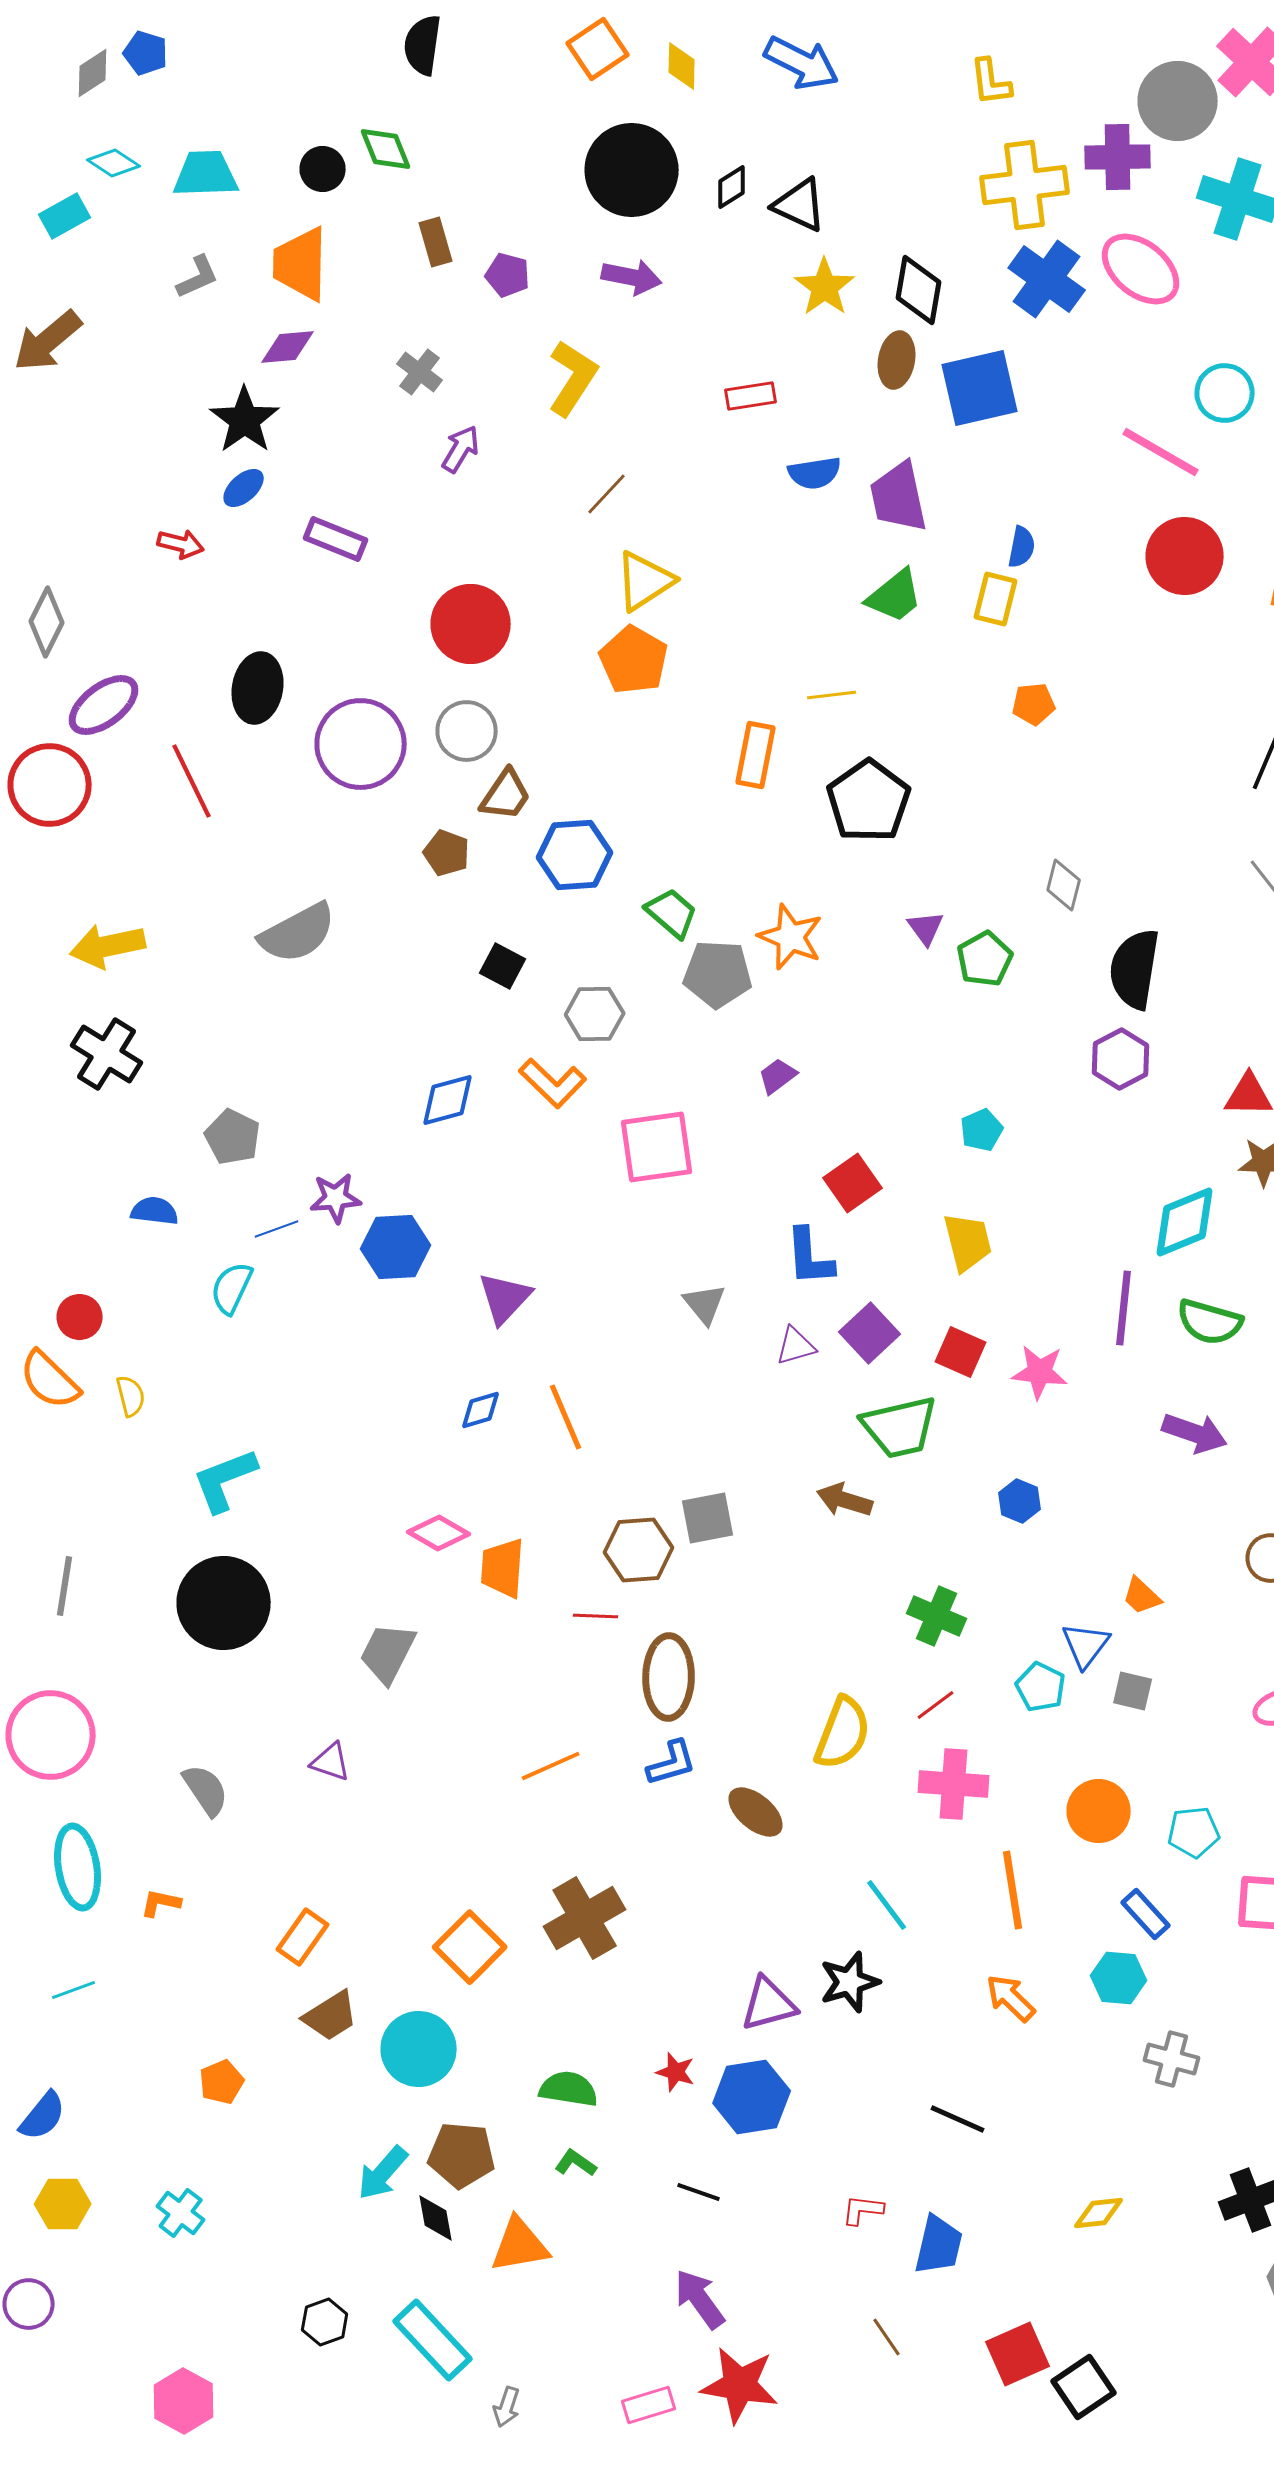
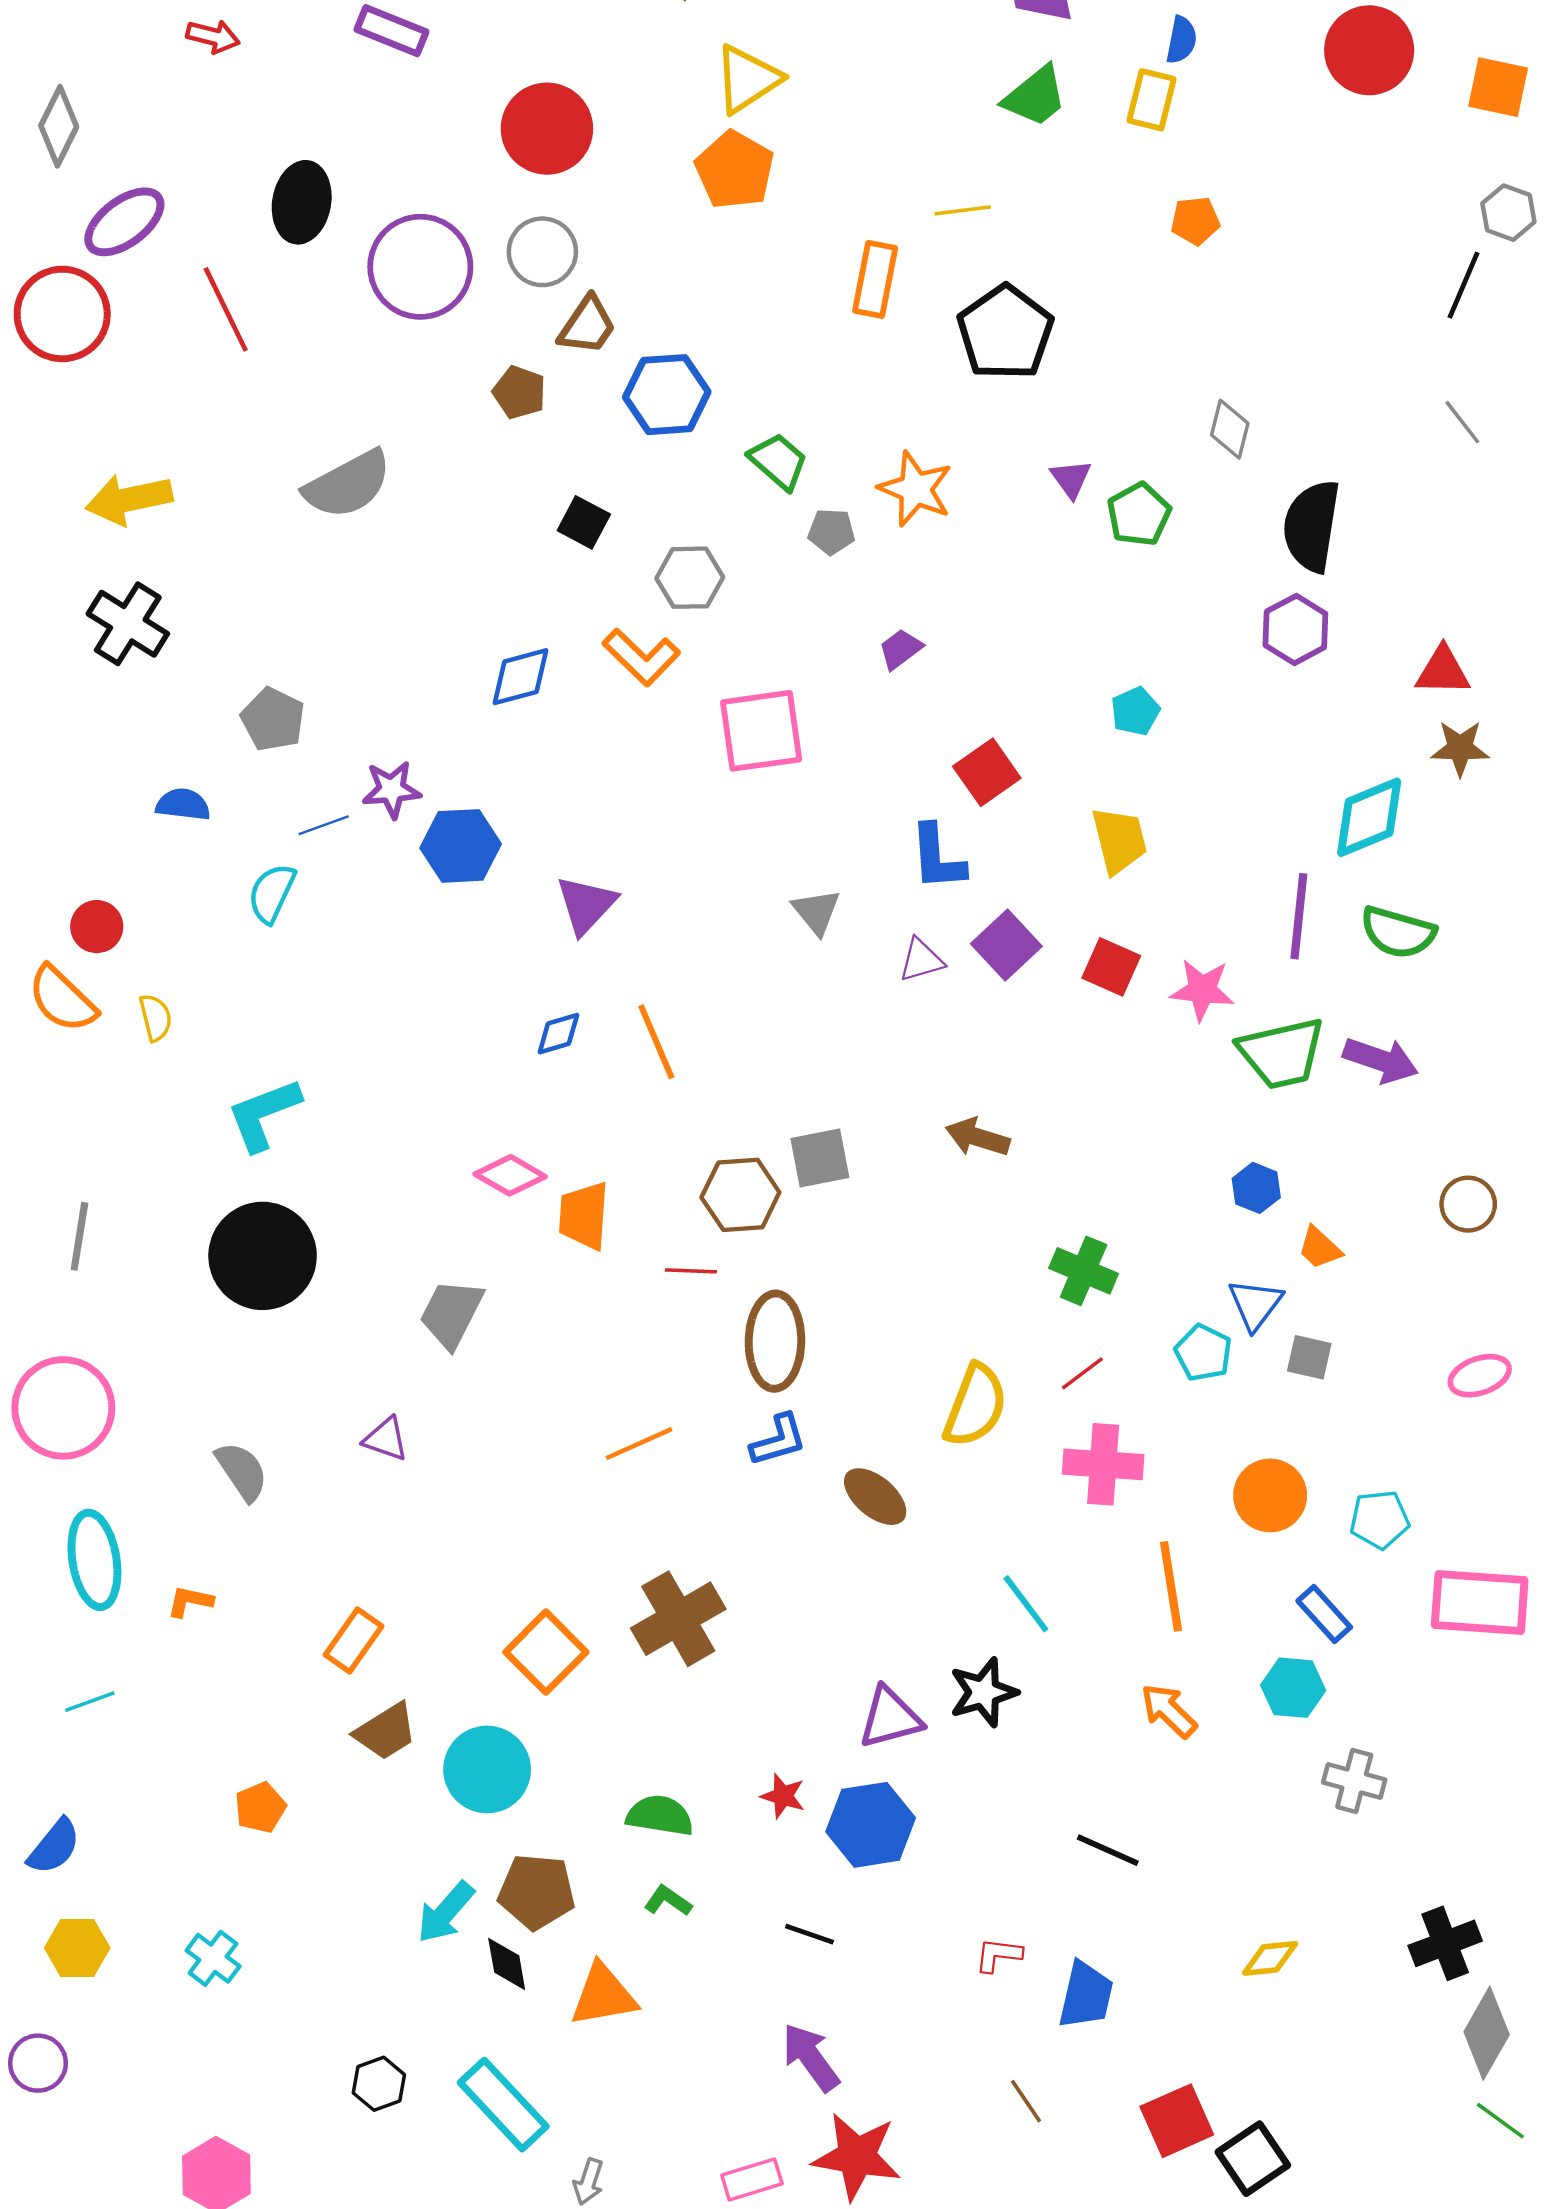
gray pentagon: (718, 974) -> (831, 532), size x0.6
green trapezoid: (900, 1427) -> (1282, 1053), moved
blue hexagon: (1020, 1501) -> (1256, 1188), moved

